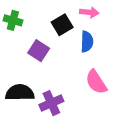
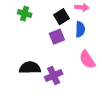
purple square: (39, 51) -> (57, 37), moved, turned 35

